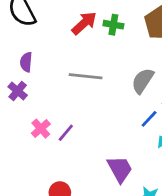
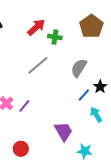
green cross: (113, 25) -> (55, 37), moved
gray line: (86, 76) -> (38, 65), turned -45

